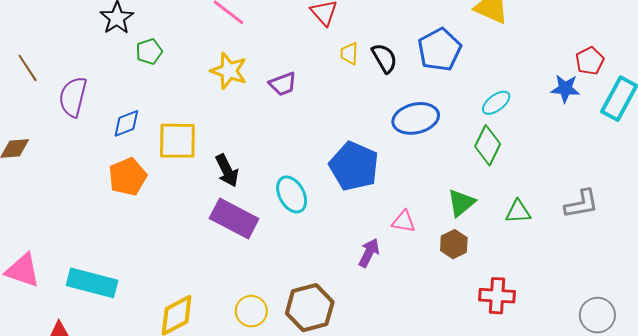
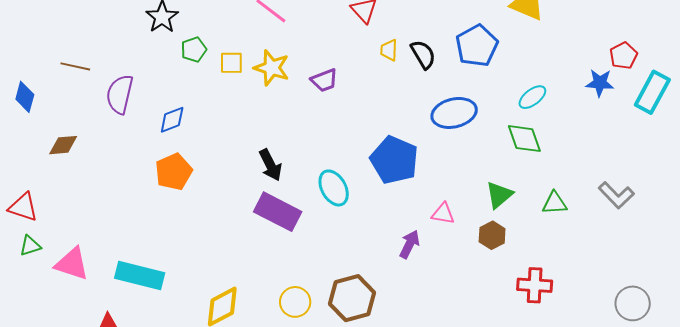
brown line: (28, 68) -> (75, 66), turned -44
yellow square: (177, 141) -> (231, 63), moved, size x0.6
green diamond: (488, 145) -> (524, 139), turned -45
gray L-shape: (581, 204) -> (616, 195), turned 57

